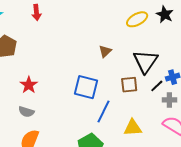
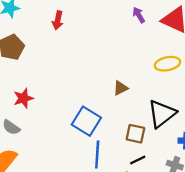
black line: (157, 86) -> (138, 160), moved
blue line: (103, 111) -> (97, 154), turned -40

